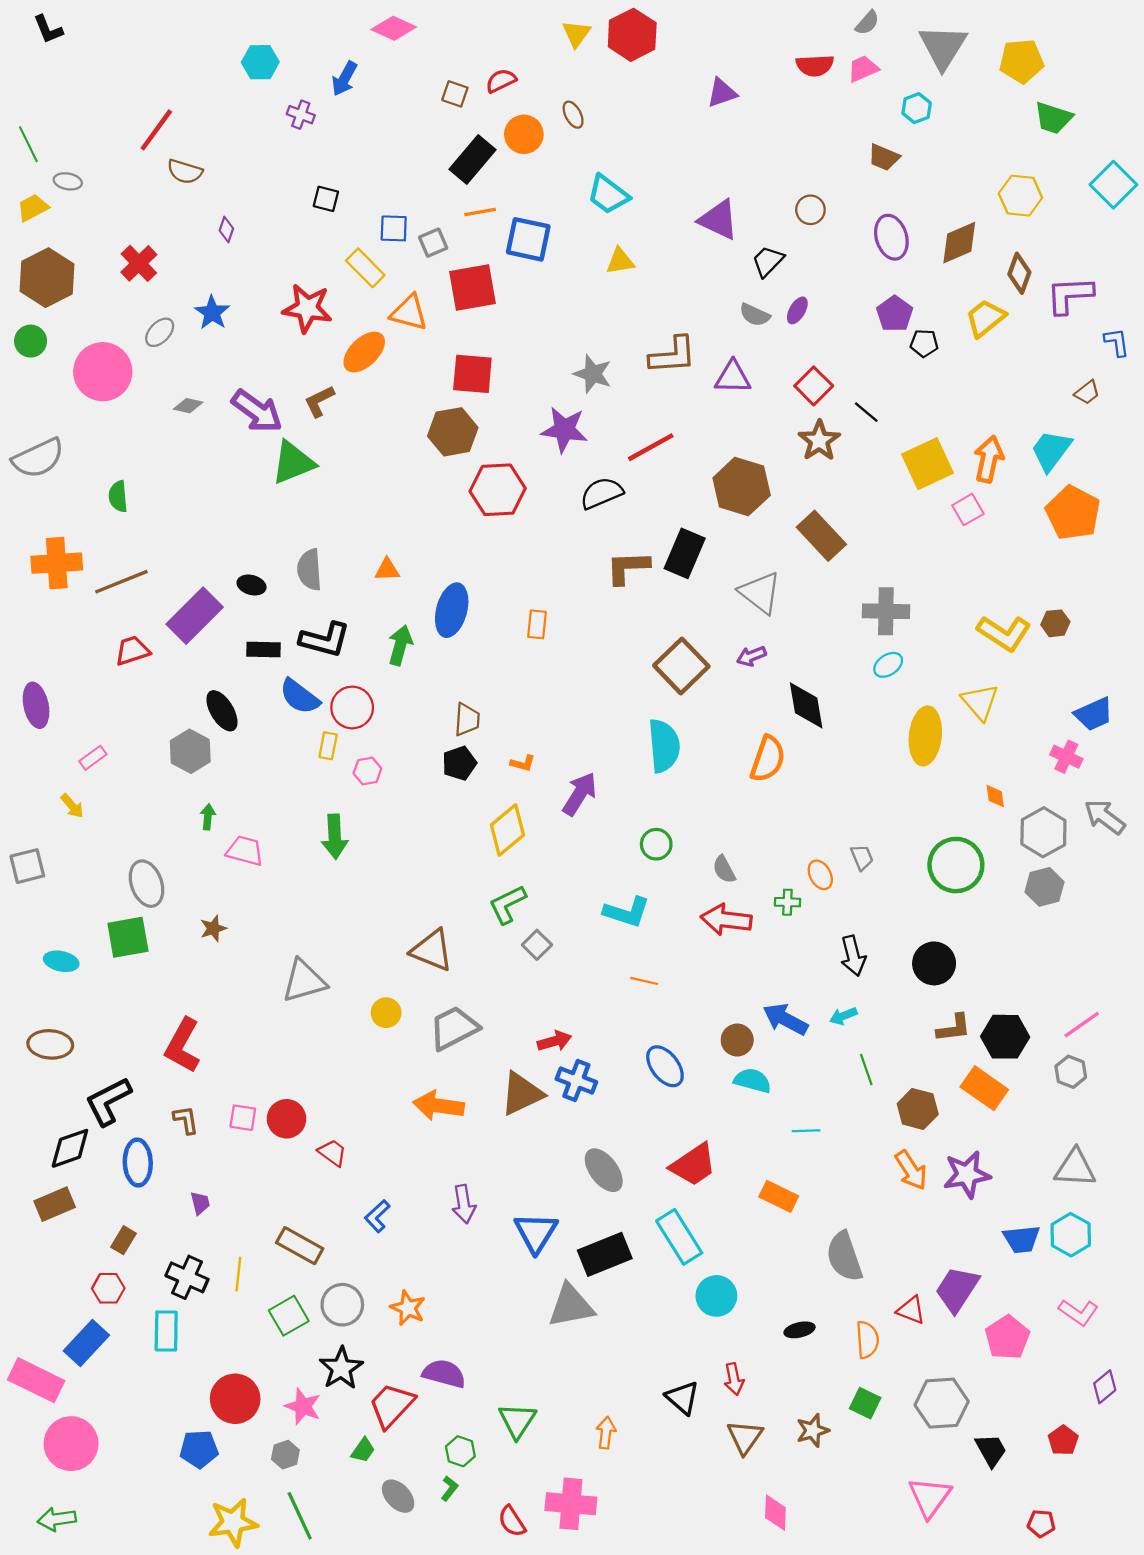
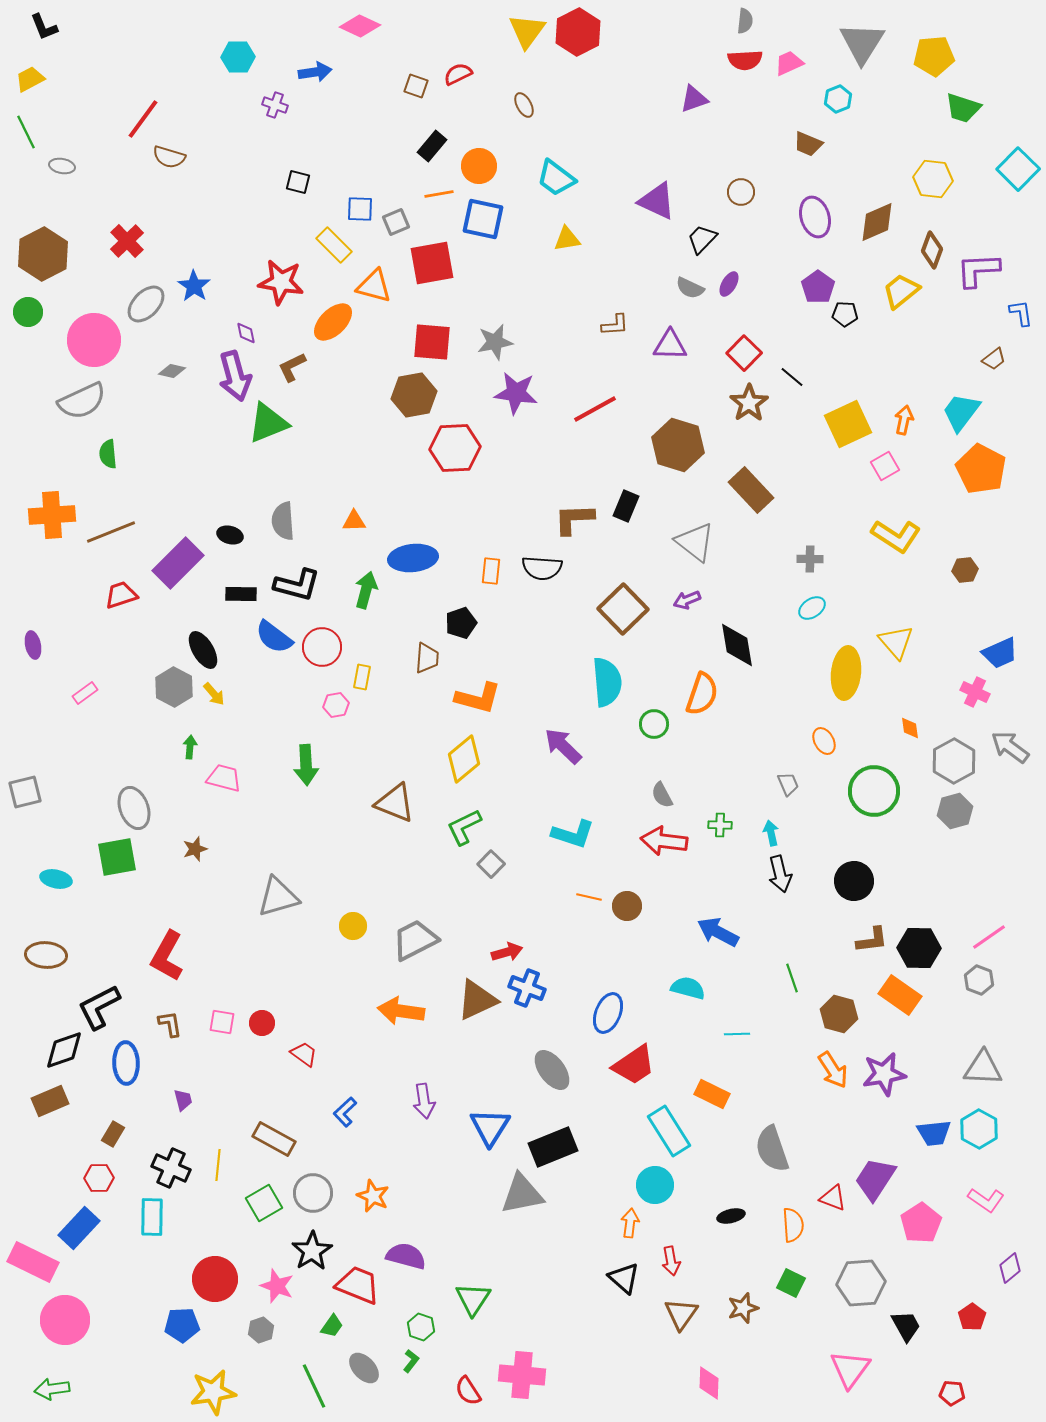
gray semicircle: (867, 23) -> (745, 21), moved, turned -35
yellow triangle: (576, 34) -> (527, 31), size x1.4
blue arrow: (344, 79) -> (315, 72), turned -128
purple triangle: (722, 93) -> (694, 99), moved
orange circle: (524, 134) -> (479, 166), moved
black rectangle: (472, 160) -> (432, 146), size x0.7
yellow trapezoid: (33, 208) -> (30, 79), moved
purple diamond: (226, 230) -> (246, 333), moved, turned -30
gray ellipse: (160, 332) -> (146, 304), size x1.4
brown L-shape: (673, 355) -> (615, 325), size x0.6
gray star: (593, 374) -> (495, 342), moved, turned -30
purple arrow: (257, 411) -> (235, 376), turned 39
gray semicircle: (38, 458) -> (82, 401), moved
orange arrow: (989, 459) -> (904, 420), size x0.7
black semicircle: (602, 493) -> (542, 568), moved, turned -153
black rectangle: (685, 553) -> (626, 506), size x0.7
blue ellipse: (452, 610) -> (413, 558), turned 69
gray cross: (886, 611) -> (810, 559), size x0.6
yellow L-shape: (1004, 633) -> (896, 536), moved
purple ellipse: (36, 705) -> (33, 645), size x0.7
yellow rectangle: (328, 746) -> (362, 677), moved
black pentagon: (459, 763) -> (461, 623), moved
orange L-shape: (523, 763) -> (478, 698), size x2.0
purple arrow: (580, 794) -> (563, 746), moved, turned -78
yellow arrow: (72, 806) -> (214, 694), moved
green circle: (656, 844) -> (654, 724), moved
orange ellipse: (820, 875) -> (824, 741), moved
brown triangle: (432, 950) -> (395, 803), moved
cyan arrow: (843, 1016) -> (771, 833), moved, turned 100
brown circle: (737, 1040) -> (627, 906), moved
blue ellipse: (665, 1066) -> (608, 1013), moved, turned 60
red circle: (287, 1119) -> (262, 1023), size x0.7
cyan rectangle: (679, 1237) -> (669, 1131), moved
red trapezoid: (392, 1405) -> (358, 1285), turned 69
orange arrow: (606, 1433) -> (630, 1223), moved
green line: (300, 1516) -> (314, 1386), moved

